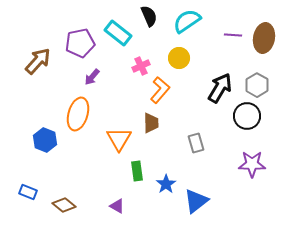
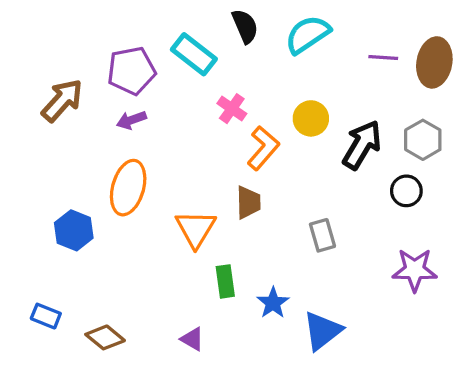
yellow circle: (179, 58) -> (311, 118), moved
pink cross: (141, 66) -> (232, 109), turned -30
purple arrow: (92, 77) -> (131, 120), moved, turned 30
black circle: (247, 116) -> (406, 191), size x0.7

